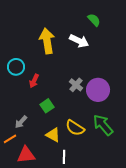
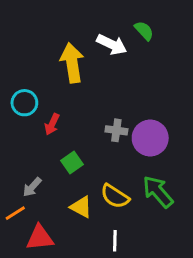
white arrow: (79, 41) -> (112, 44), moved
gray cross: (76, 85) -> (116, 130), turned -32
white line: (64, 157) -> (115, 241), moved

